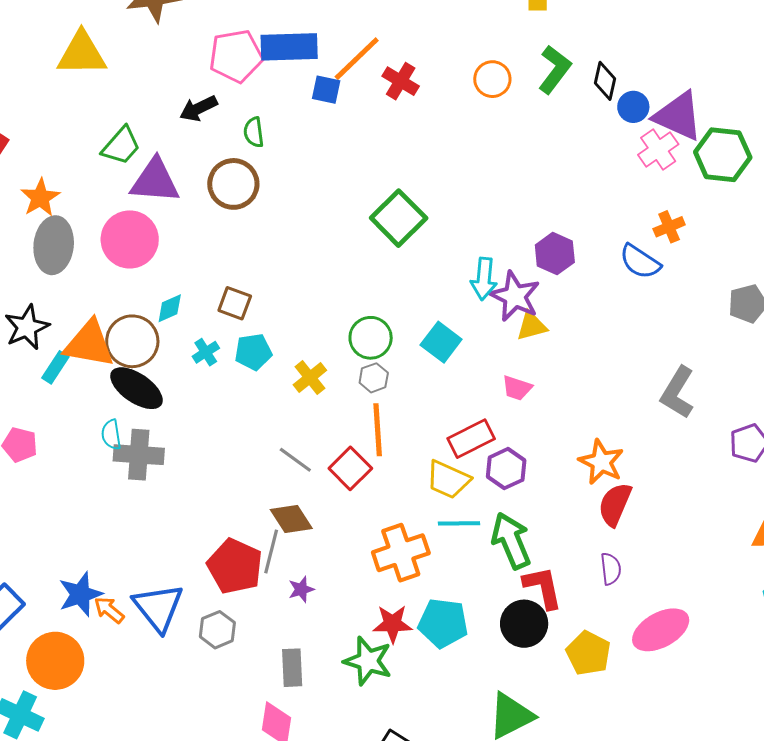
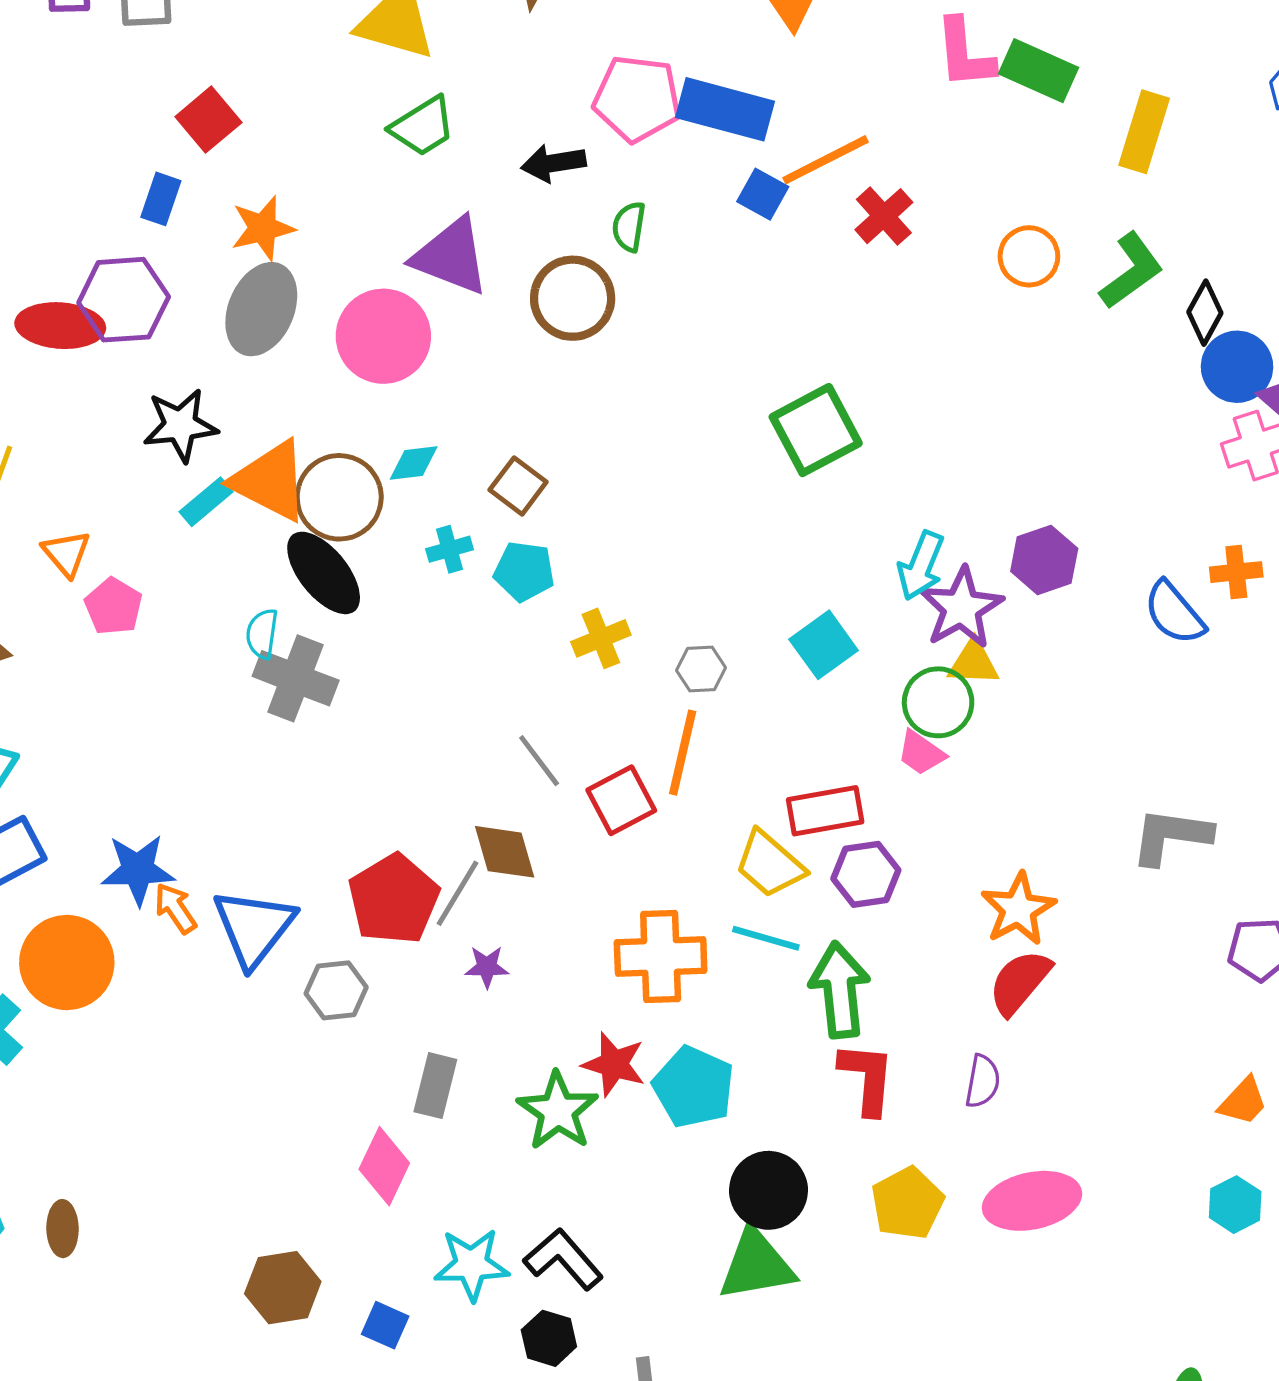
blue circle: (633, 107) -> (1237, 367), size x1.4
green trapezoid: (121, 146) -> (423, 126), moved
green circle: (371, 338) -> (938, 702), moved
gray L-shape: (678, 392) -> (1171, 836), turned 50
black circle: (524, 624) -> (768, 1190), moved

